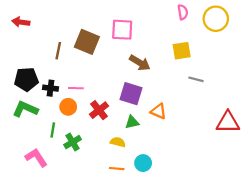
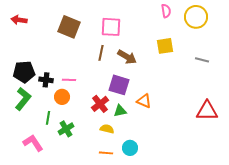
brown square: (87, 42) -> (69, 27), moved
brown line: (58, 51) -> (101, 53), moved
gray line: (196, 79) -> (202, 60), moved
green L-shape: (25, 109) -> (23, 99), turned 105
red cross: (99, 110) -> (100, 104), moved

